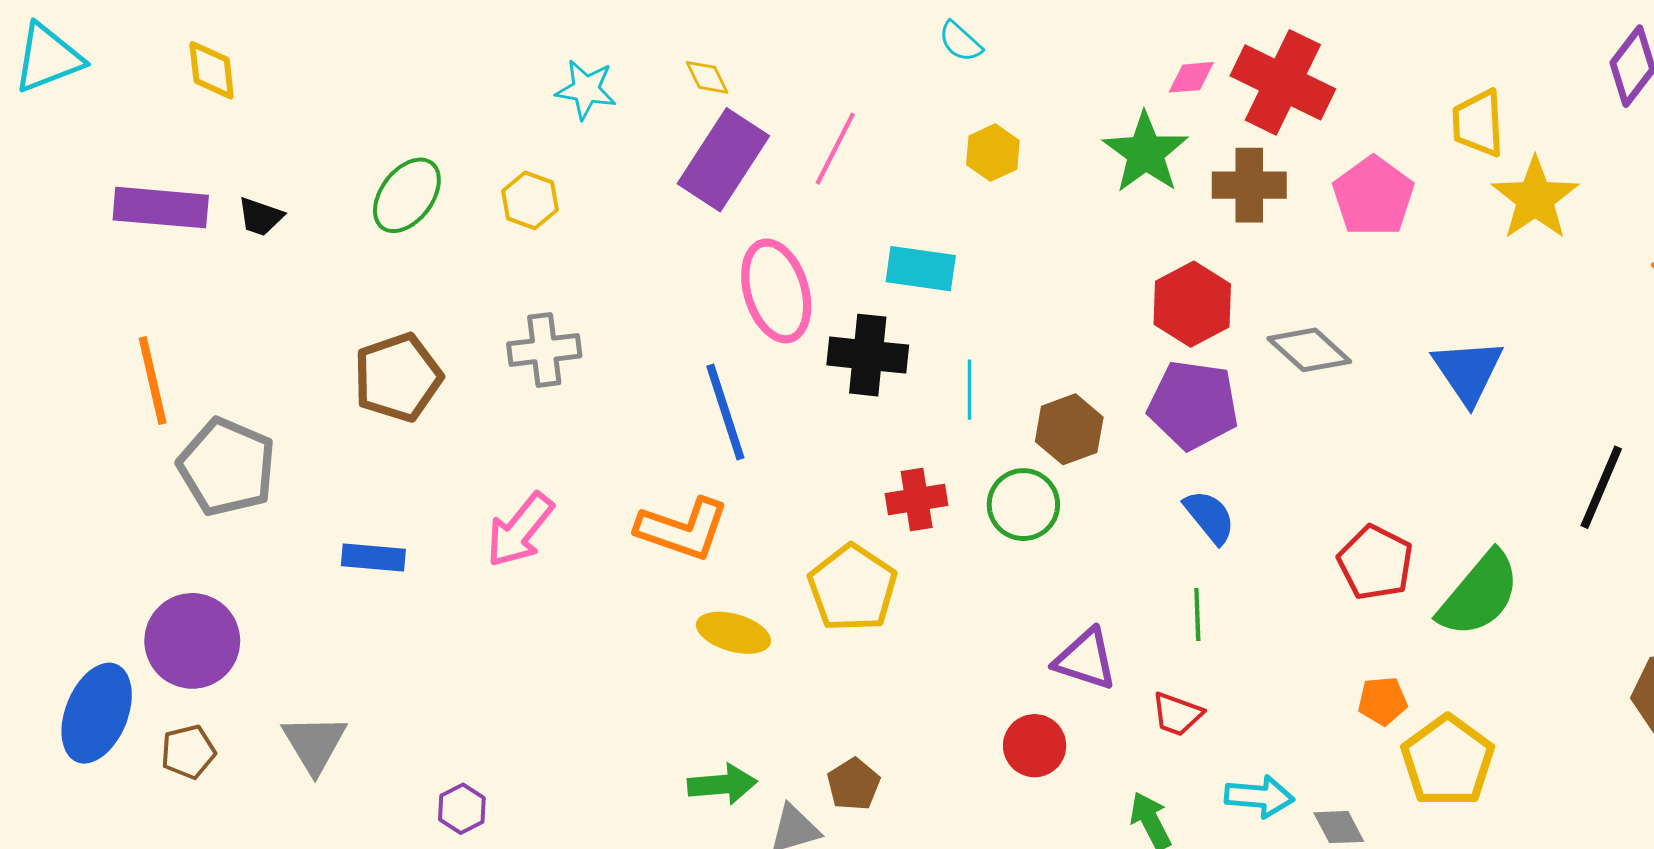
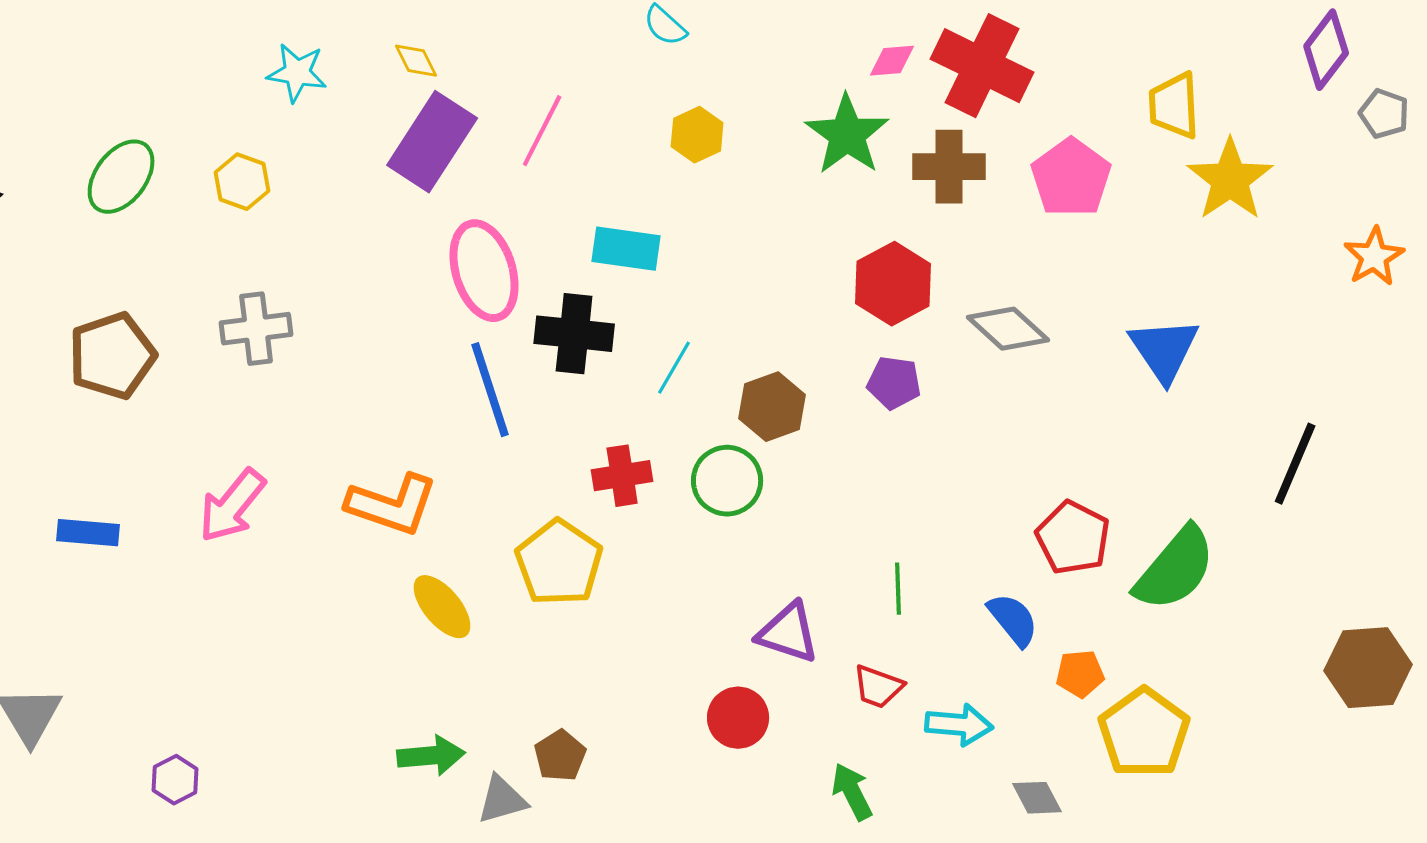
cyan line: (969, 390) -> (674, 368), turned 30
purple pentagon: (1193, 405) -> (894, 383), size x0.6
blue line: (725, 412) -> (490, 390), moved
blue semicircle: (1210, 517) -> (1013, 620), moved
yellow ellipse: (733, 633) -> (442, 607), turned 34
cyan arrow: (1259, 797) -> (959, 725), moved

